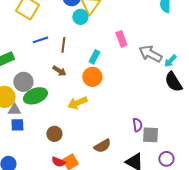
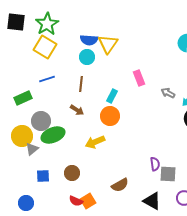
cyan circle: (80, 17) -> (87, 57), moved
blue line: (40, 40) -> (47, 79), moved
gray arrow: (150, 54) -> (168, 93), size x0.6
gray triangle: (14, 110) -> (32, 149), turned -40
blue square: (17, 125) -> (43, 176), moved

